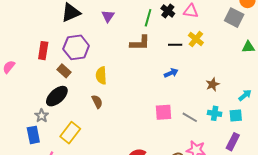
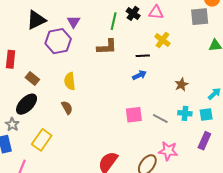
gray square: (234, 18) -> (200, 17), turned -30
black line: (175, 45) -> (143, 56), moved
purple hexagon: (76, 47) -> (58, 41), moved

